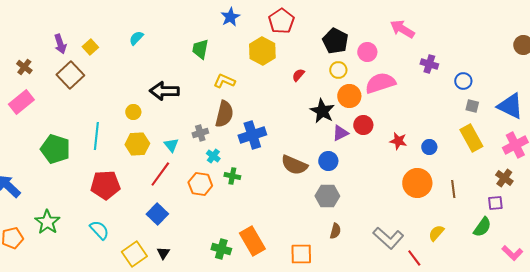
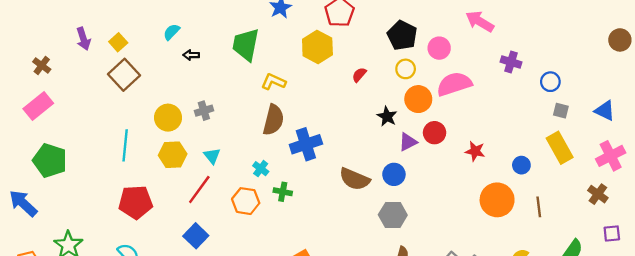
green trapezoid: (200, 49) -> (246, 45), size x1.4
brown square: (70, 75) -> (124, 75), moved
black arrow: (164, 91) -> (191, 55), moved, size x0.5
blue triangle: (510, 106) -> (605, 111), size x0.7
black star: (322, 111) -> (387, 116), size x0.7
yellow circle: (133, 112) -> (168, 118), size x1.5
gray cross: (200, 133) -> (204, 111), moved
blue circle: (429, 147) -> (521, 165), moved
green pentagon: (55, 149) -> (50, 160), moved
purple square: (495, 203) -> (612, 233), moved

